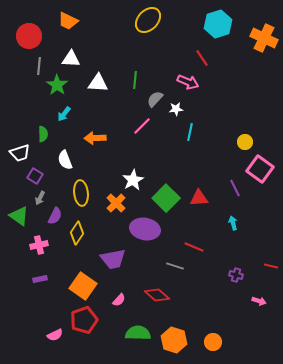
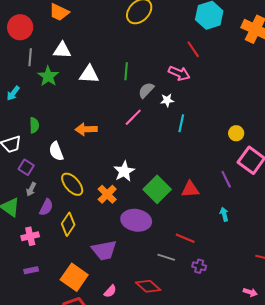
cyan arrow: (64, 114) -> (13, 93), moved
yellow ellipse: (81, 193) -> (72, 184), turned -35
purple cross: (236, 275) -> (199, 266), moved

